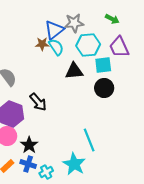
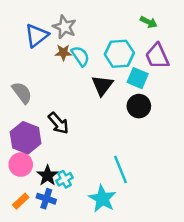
gray star: (74, 23) -> (65, 27), moved, turned 30
blue triangle: (54, 30) -> (37, 35), moved
cyan square: (103, 65) -> (138, 78), turned 30
black triangle: (74, 71) -> (102, 85), turned -48
cyan cross: (46, 172) -> (65, 179), moved

